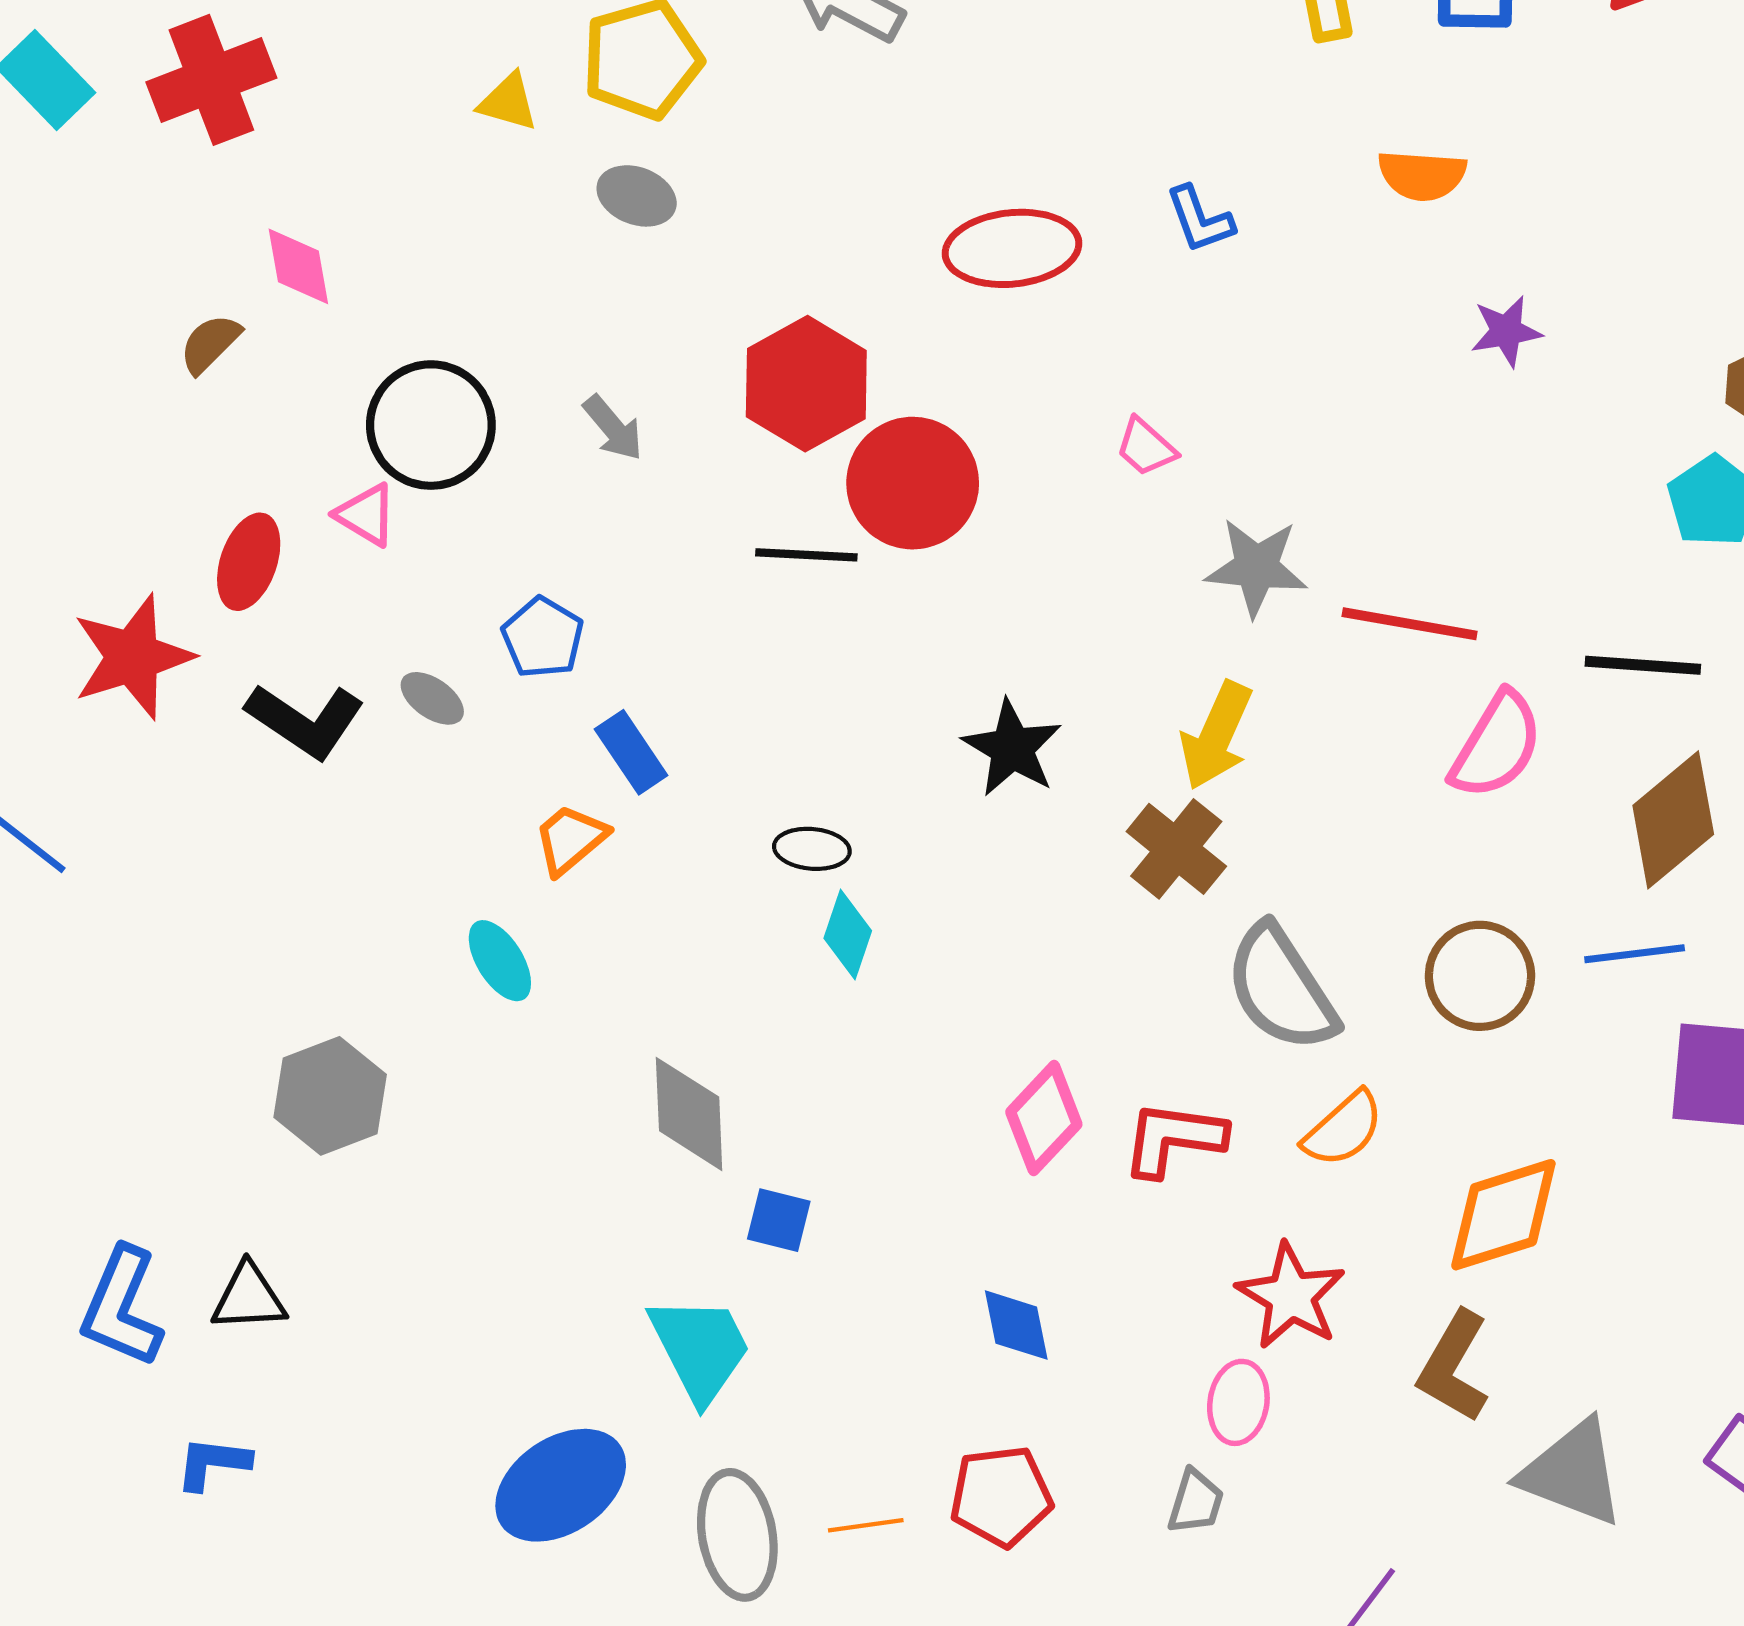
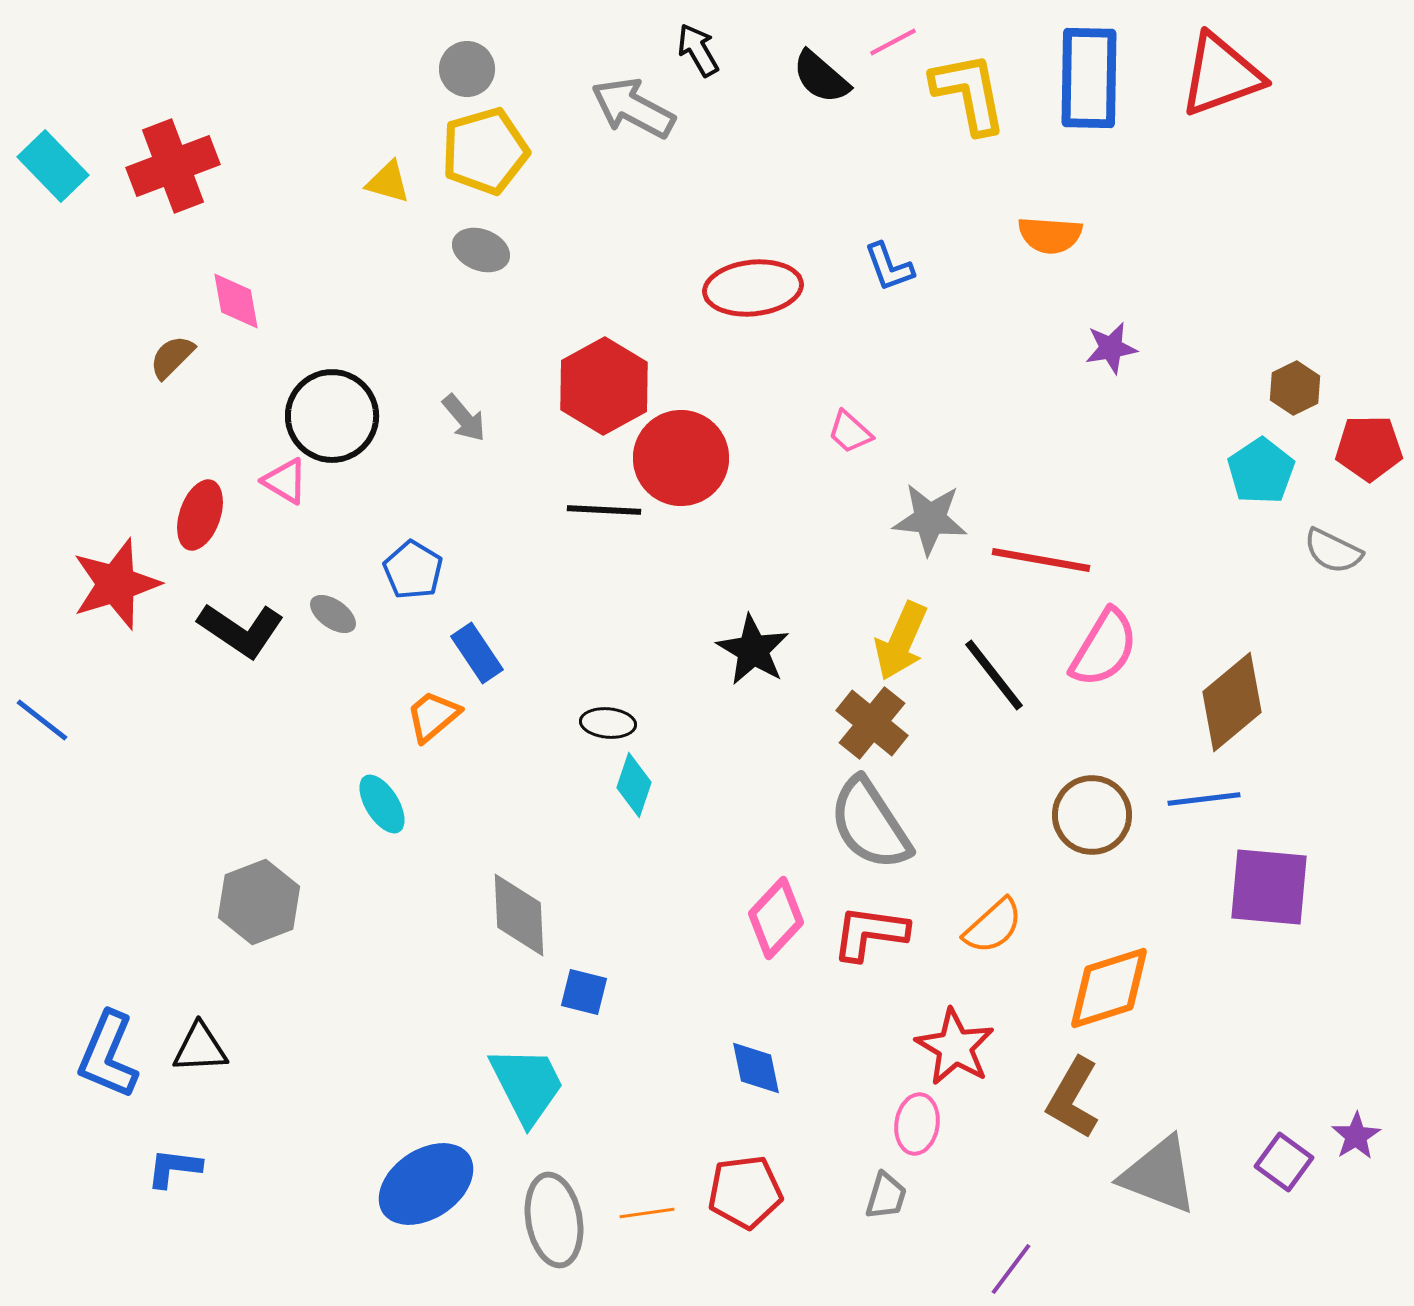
black line: (1643, 665) -> (994, 675), moved, turned 48
gray semicircle: (1281, 988) -> (870, 824), moved

